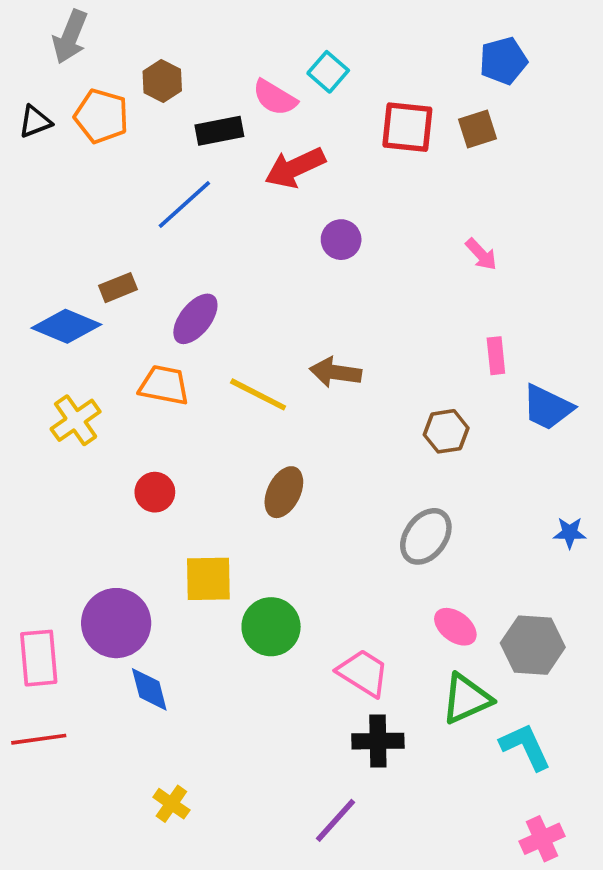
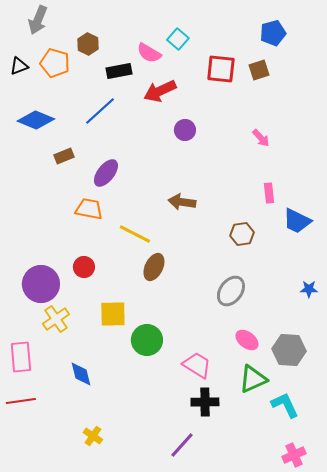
blue diamond: (66, 326) -> (36, 120), moved
yellow line: (258, 394) -> (135, 234), moved
yellow cross: (76, 420) -> (56, 319), moved
purple circle: (116, 623) -> (41, 284), moved

